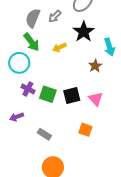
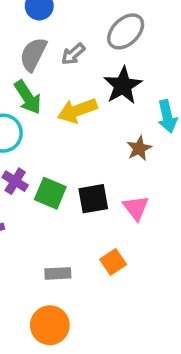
yellow arrow: (59, 47) -> (77, 111), size x1.5
orange square: (85, 130) -> (113, 262), turned 32
gray rectangle: (44, 134) -> (58, 273), moved, turned -40

